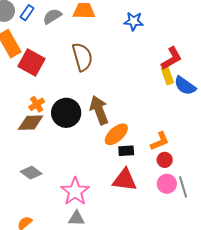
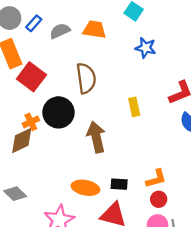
yellow rectangle: (167, 76) -> (134, 107), moved
black circle: (66, 113) -> (58, 112), moved
brown diamond: (31, 123) -> (22, 140), turned -32
orange ellipse: (116, 134) -> (85, 188), moved, turned 45

